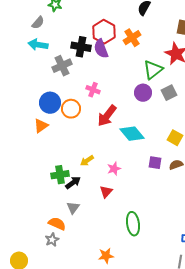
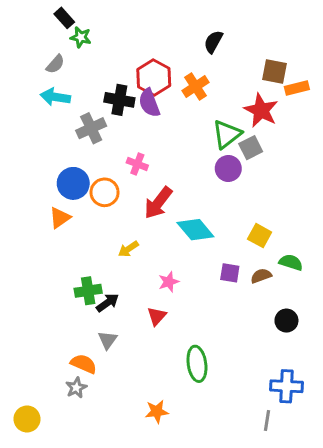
purple circle: (143, 93) -> (228, 168), moved
gray square: (169, 93) -> (251, 148), moved
yellow arrow: (87, 161) -> (128, 249), moved

